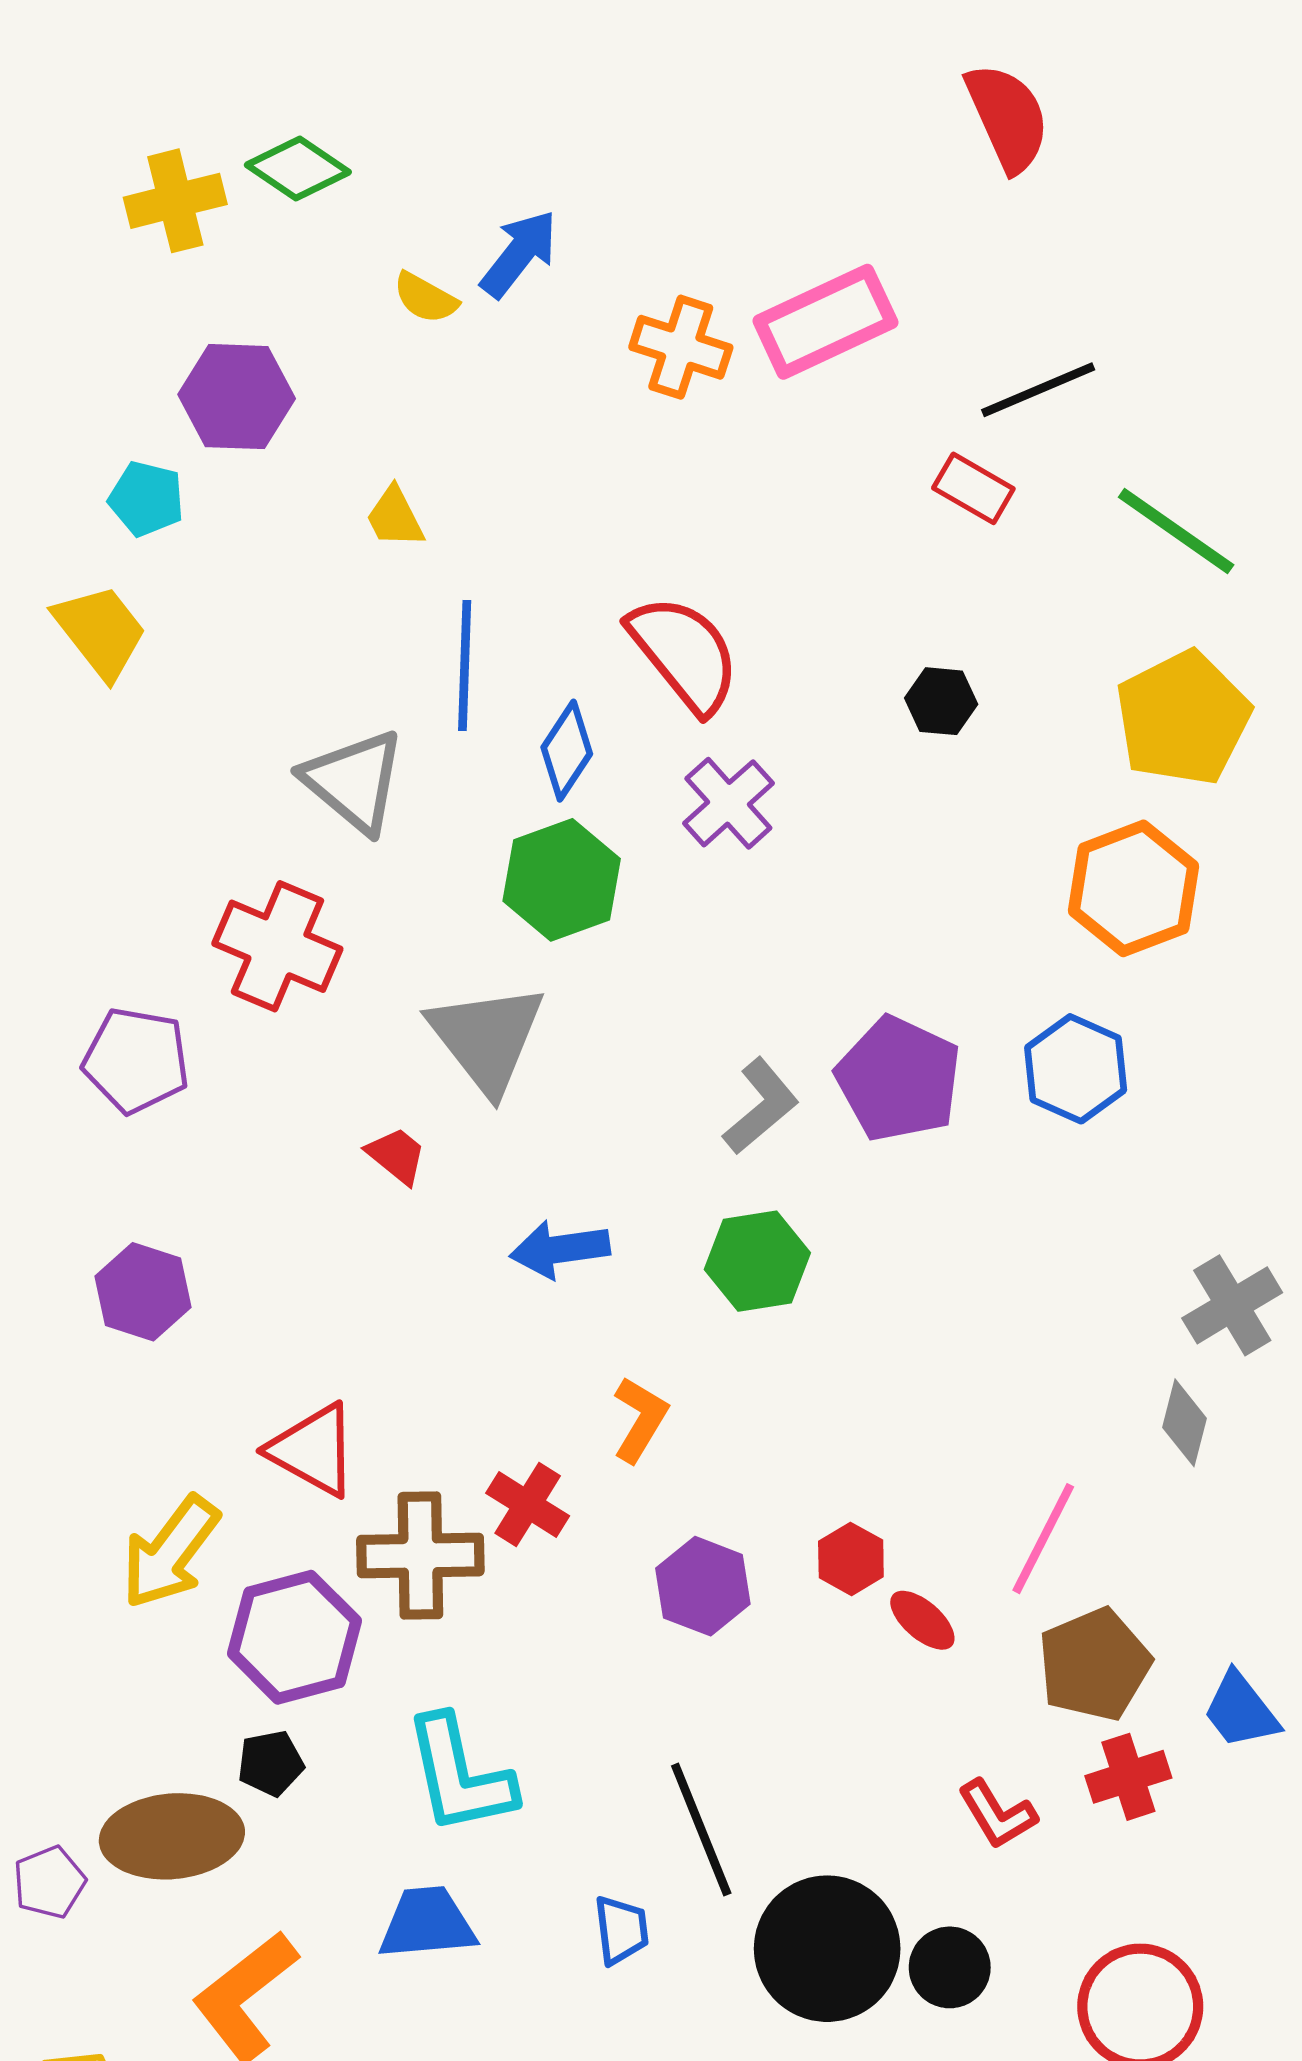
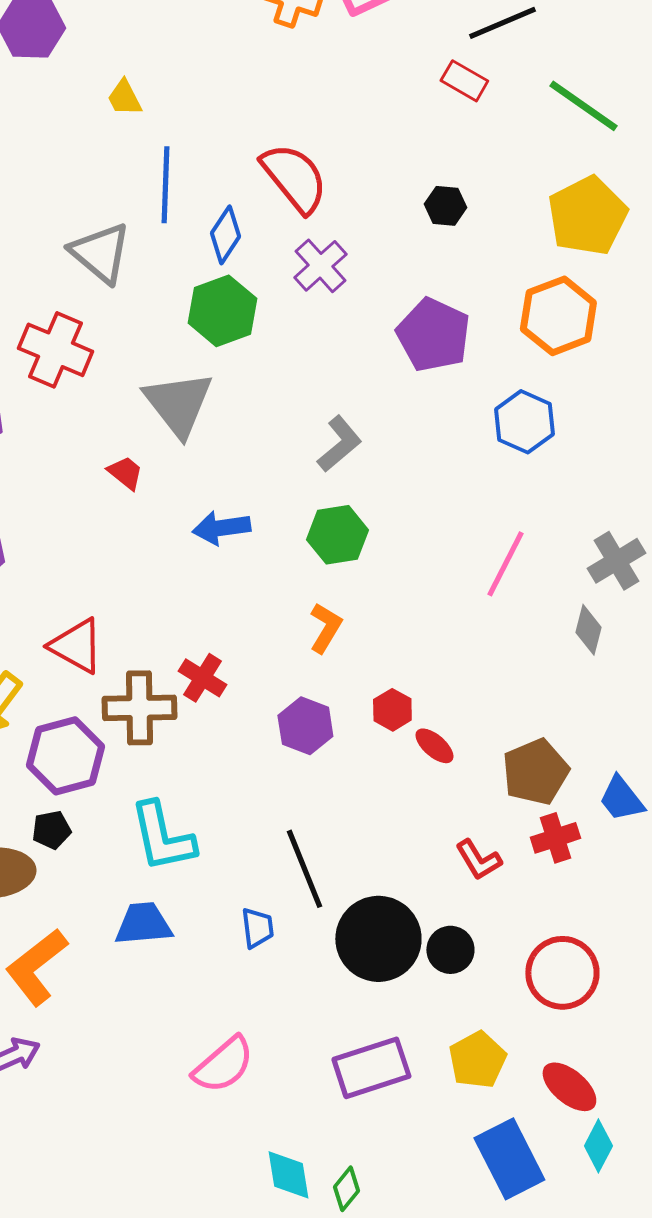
purple pentagon: (899, 1079) -> (433, 335), moved
orange L-shape: (640, 1419) -> (325, 628), moved
pink line: (1043, 1539) -> (505, 564), moved

